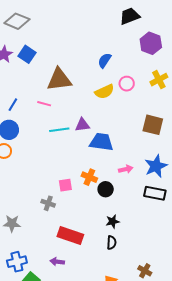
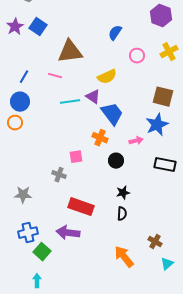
yellow semicircle: (105, 92) -> (107, 77), moved
purple triangle: (82, 125) -> (93, 97), turned 42
blue trapezoid: (102, 142) -> (112, 114), turned 45
blue star: (156, 166) -> (157, 125), moved
orange cross: (89, 177) -> (100, 138), moved
purple arrow: (57, 262) -> (68, 233), size x1.6

